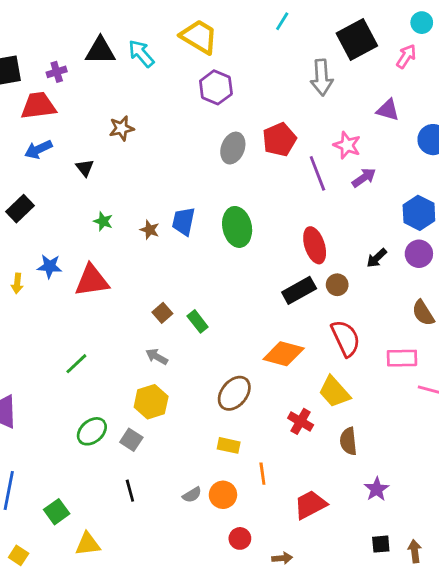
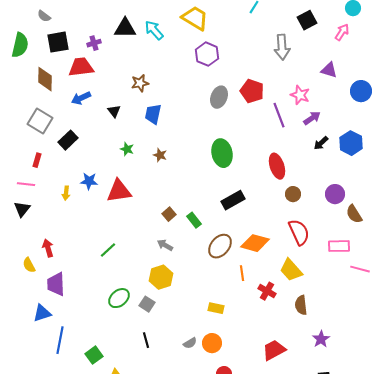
black square: (357, 39) -> (307, 20), size x0.7
red pentagon: (279, 140) -> (252, 91), turned -30
blue trapezoid: (184, 221) -> (153, 114), moved
purple circle: (419, 254) -> (335, 194), moved
black arrow: (377, 258) -> (321, 143), moved
black rectangle: (299, 290) -> (233, 200), moved
brown ellipse: (234, 393) -> (220, 246), moved
orange line: (262, 474) -> (242, 273), moved

